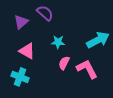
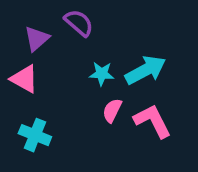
cyan arrow: (98, 40) -> (145, 70), moved
pink triangle: (27, 51) -> (24, 79), moved

